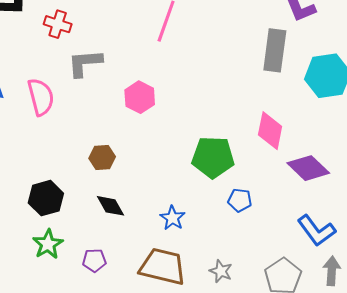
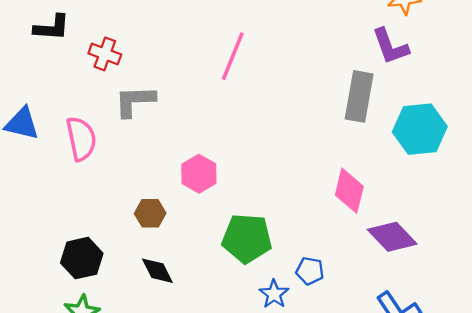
pink hexagon: (140, 97) -> (199, 174), moved
green pentagon: (213, 157) -> (247, 238), moved
blue star: (173, 218) -> (274, 294), moved

